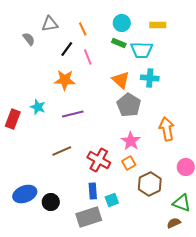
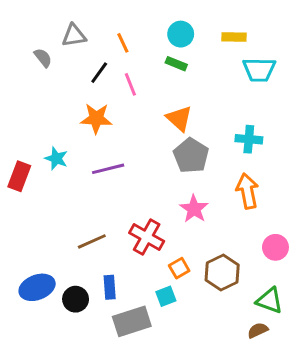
cyan trapezoid: (142, 50) -> (259, 70), moved
cyan cross: (150, 78) -> (249, 139), moved
brown line: (62, 151) -> (92, 241), moved
orange square: (129, 163) -> (179, 268), moved
blue rectangle: (93, 191) -> (110, 287), moved

